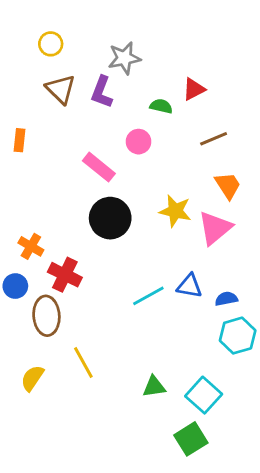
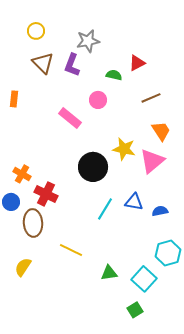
black circle: (110, 218) -> (93, 167), moved
cyan line: (148, 296) -> (105, 209), turned -30
cyan hexagon: (238, 336) -> (168, 253), moved
yellow line: (83, 362) -> (71, 250), moved, turned -35
green square: (191, 439) -> (135, 310), size x0.7

